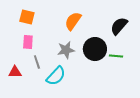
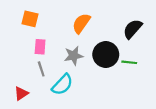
pink rectangle: (28, 42) -> (40, 47), moved
red triangle: (15, 72) -> (21, 93), moved, turned -32

